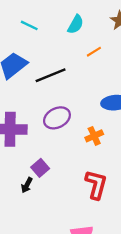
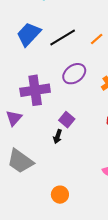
orange line: (94, 52) -> (97, 39), moved

